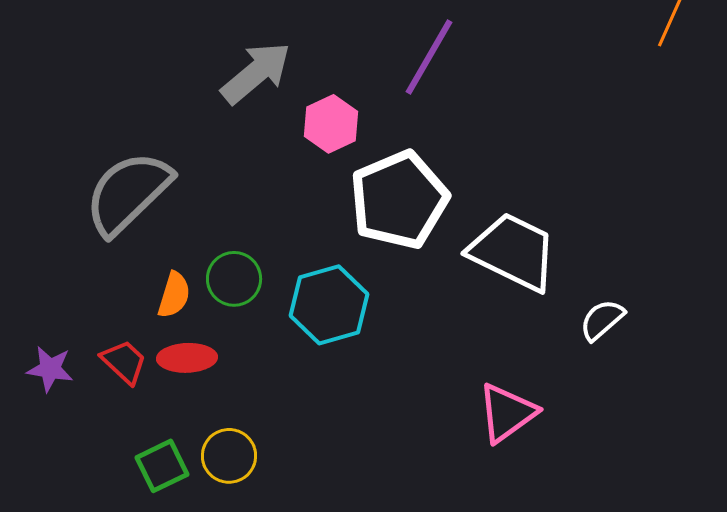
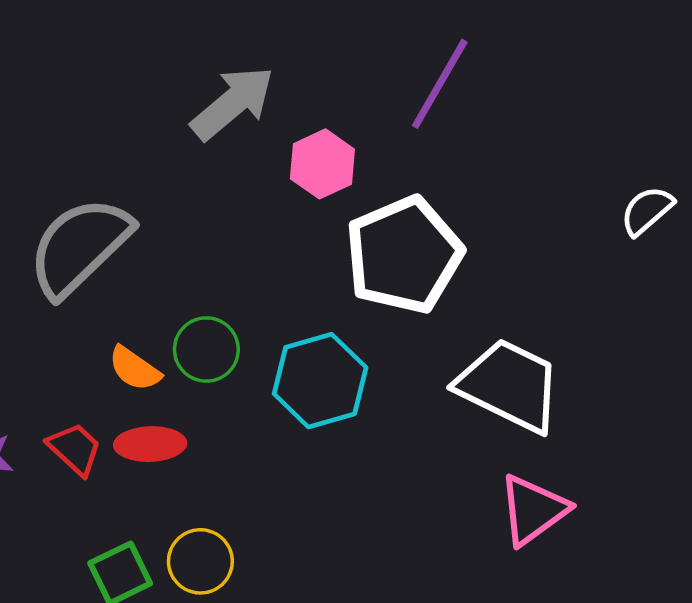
white trapezoid: (513, 252) -> (509, 385), moved
orange semicircle: (174, 295) -> (135, 369), turned 108
white semicircle: (602, 320) -> (647, 211), moved

